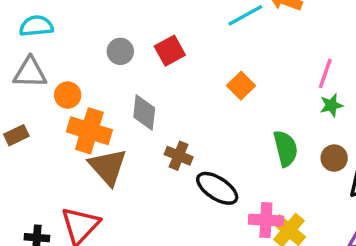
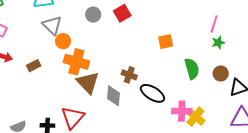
gray triangle: (30, 73) -> (52, 25), moved, turned 45
orange square: (241, 86) -> (166, 42), moved, turned 35
gray diamond: (144, 113) -> (114, 96), moved

